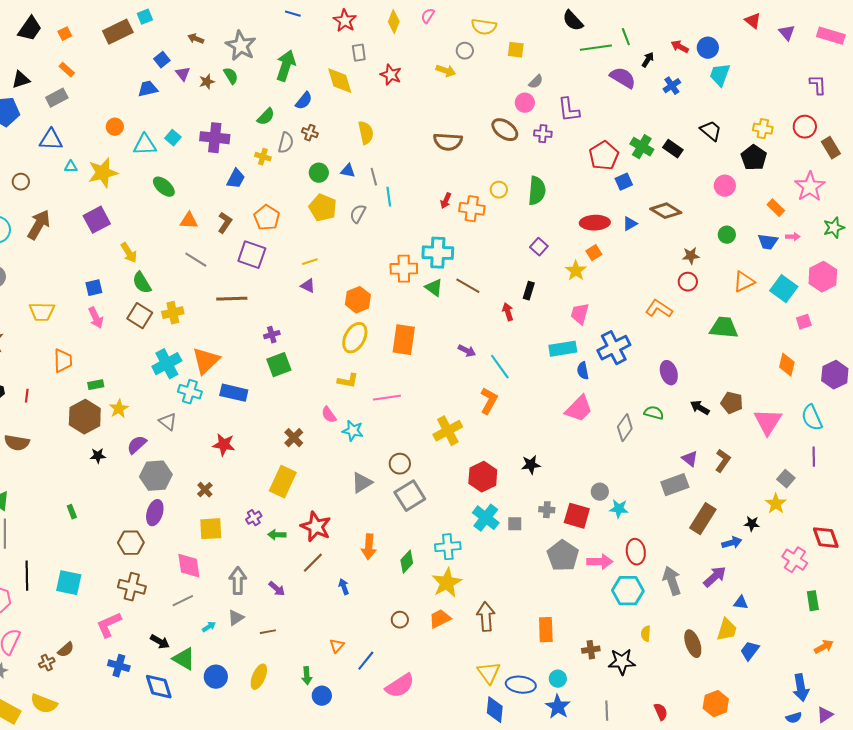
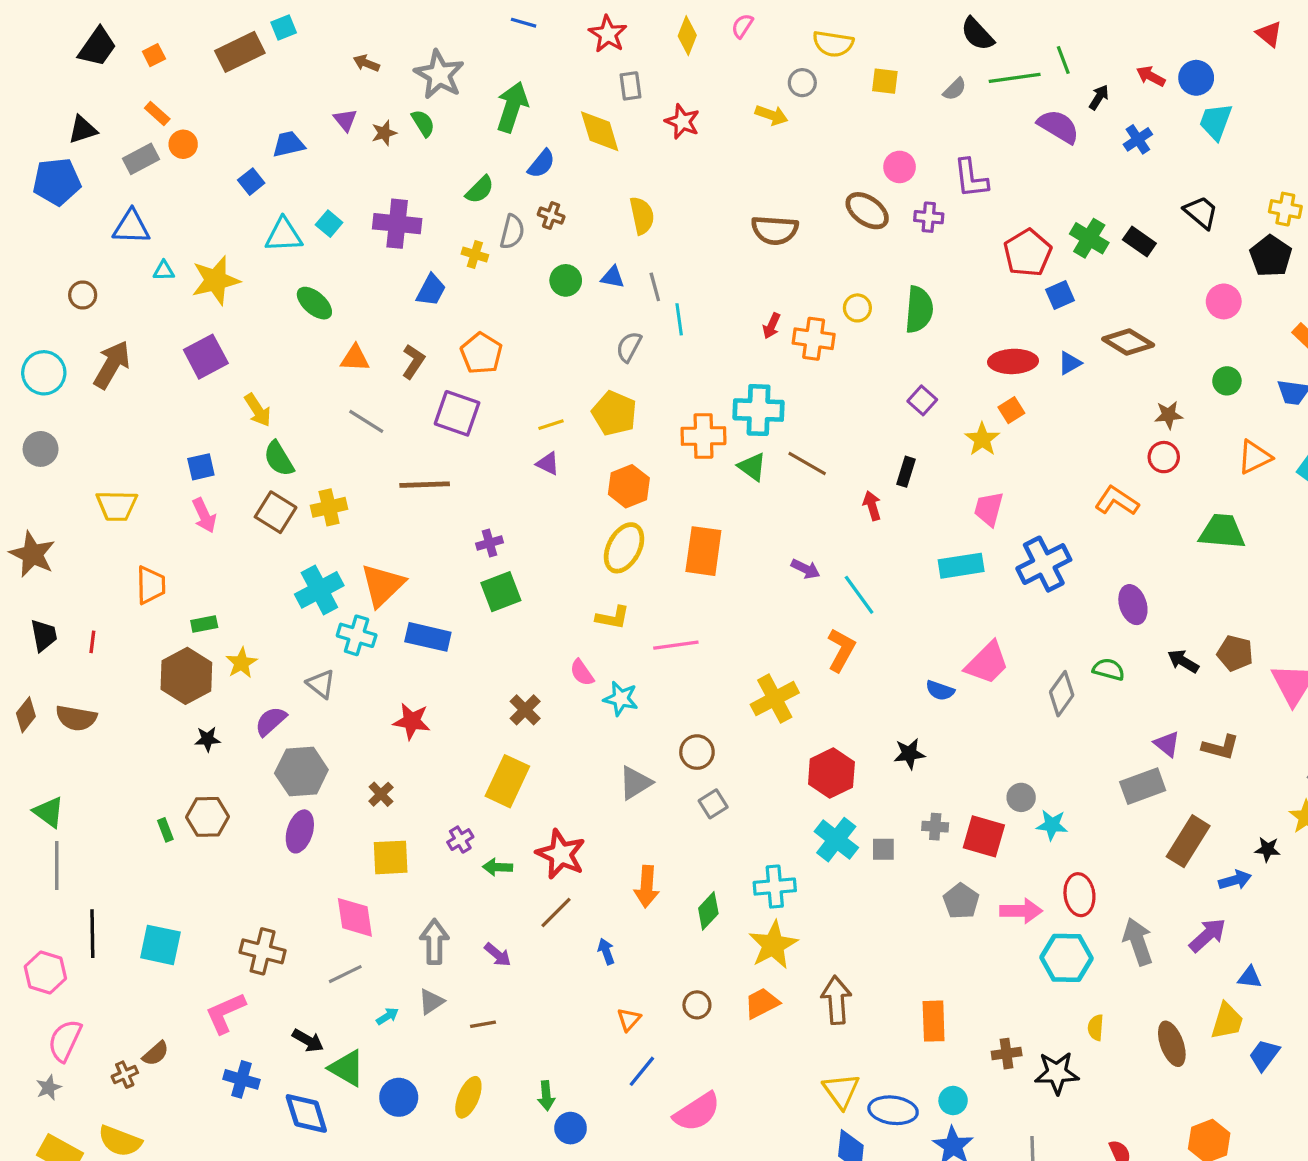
blue square: (162, 60) -> (251, 182), moved
gray semicircle: (536, 82) -> (955, 89), moved
orange circle: (115, 127) -> (183, 144), moved
yellow pentagon: (323, 208) -> (614, 413), moved
blue semicircle: (583, 371) -> (940, 690), moved, turned -60
brown L-shape: (723, 461) -> (1220, 747), turned 70
gray square: (410, 496) -> (713, 804), size x0.6
brown hexagon: (131, 543) -> (207, 817), moved
gray pentagon: (563, 556) -> (961, 901), size x0.7
orange triangle: (337, 646) -> (629, 1019), moved

